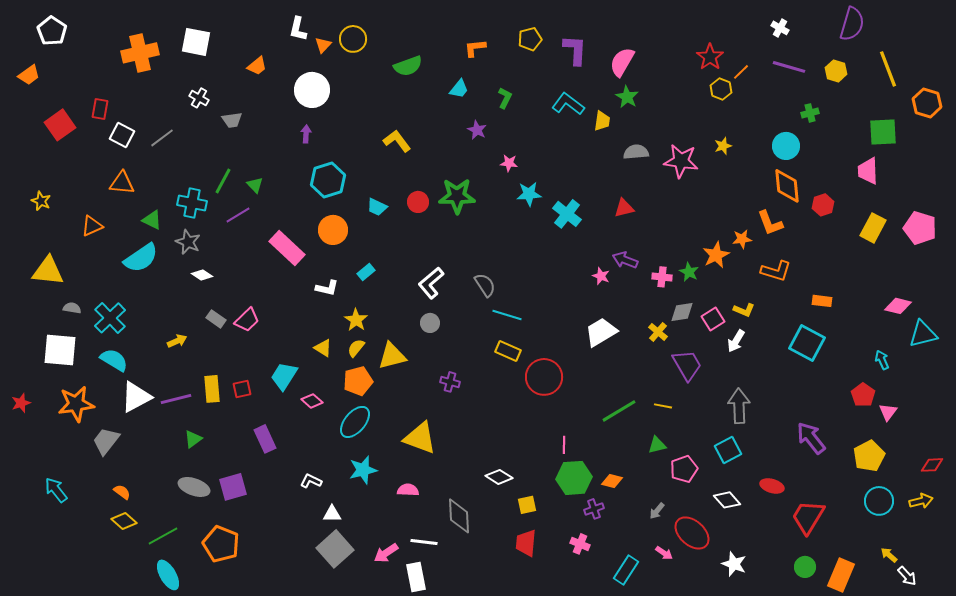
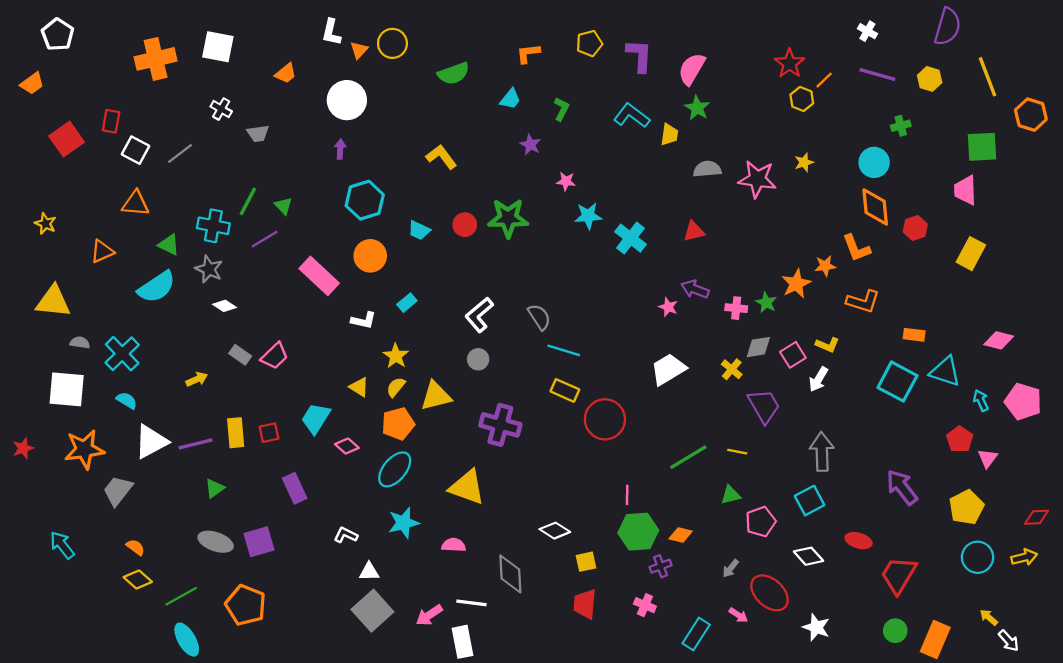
pink pentagon: (920, 228) -> (1023, 402), moved
cyan triangle: (923, 334) -> (945, 372), moved, turned 32
cyan semicircle: (114, 360) -> (127, 400), size x0.7
purple cross: (450, 382) -> (500, 425), size x1.8

